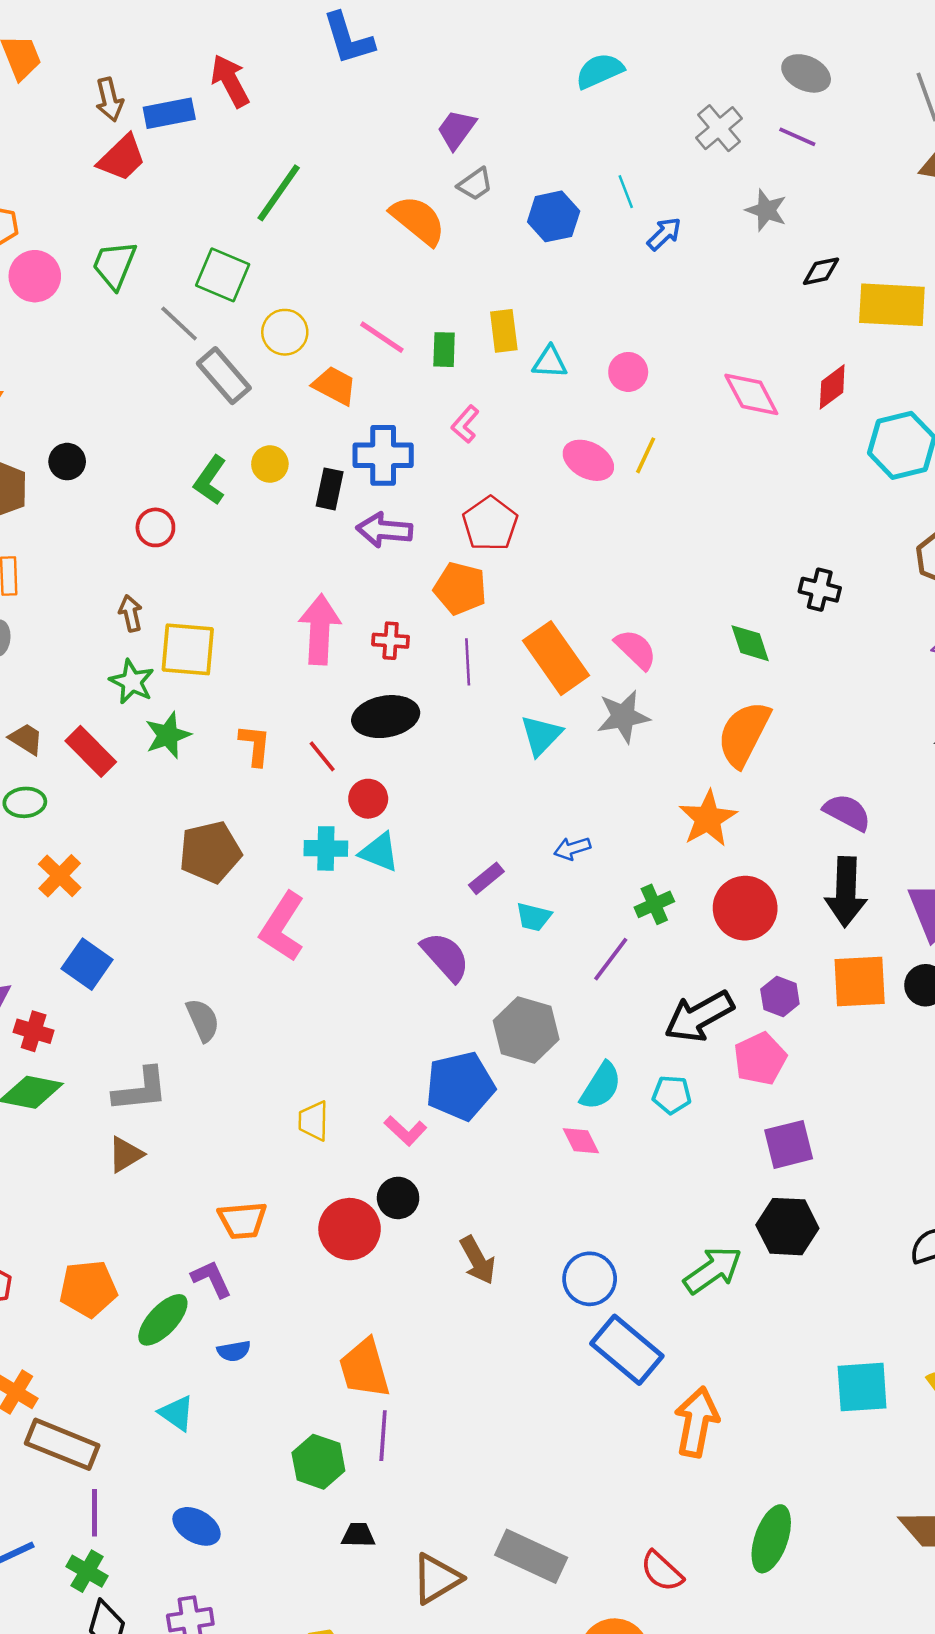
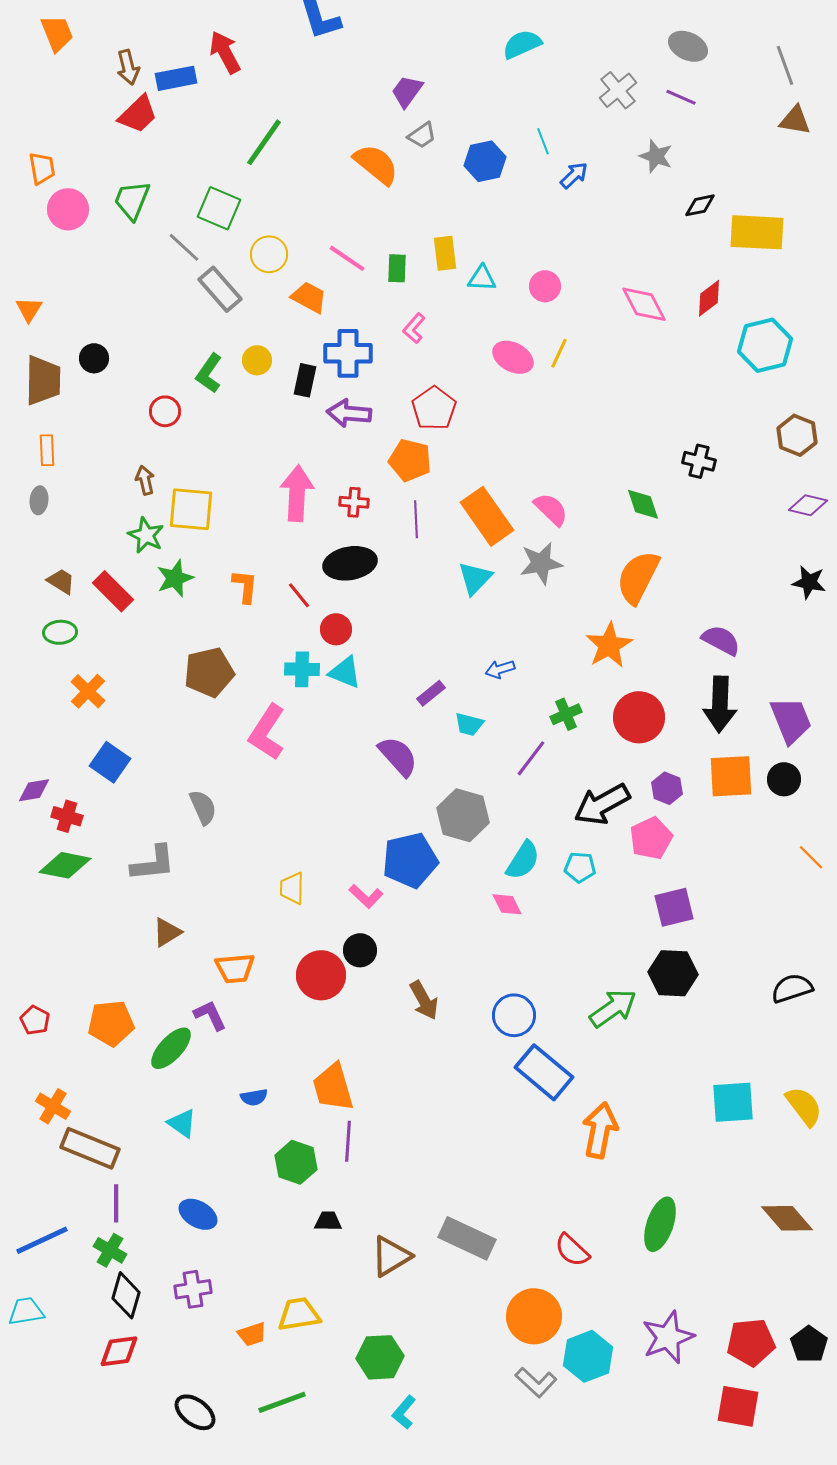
brown triangle: (126, 1154) -> (167, 932), moved
blue semicircle: (234, 1351) -> (254, 1097), moved

